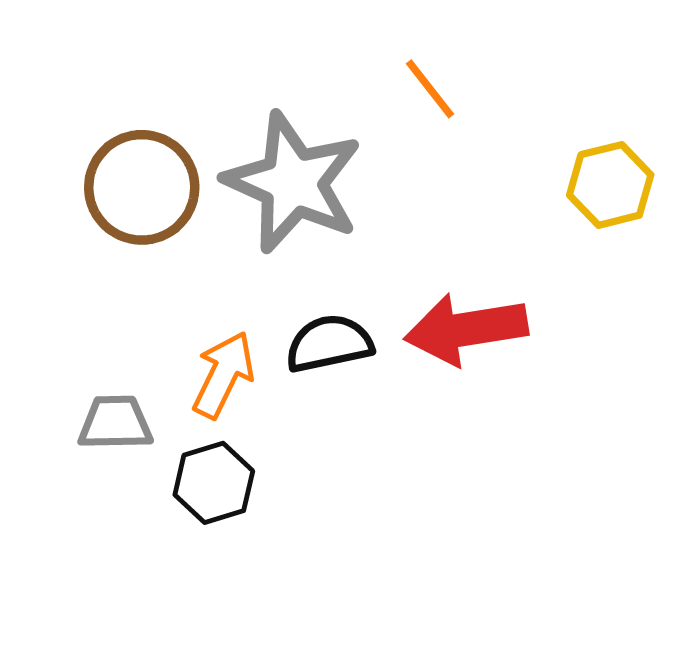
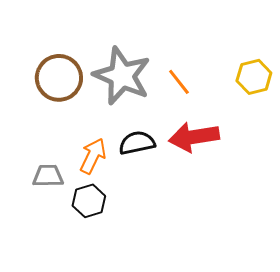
orange line: (430, 89) -> (179, 82), moved

